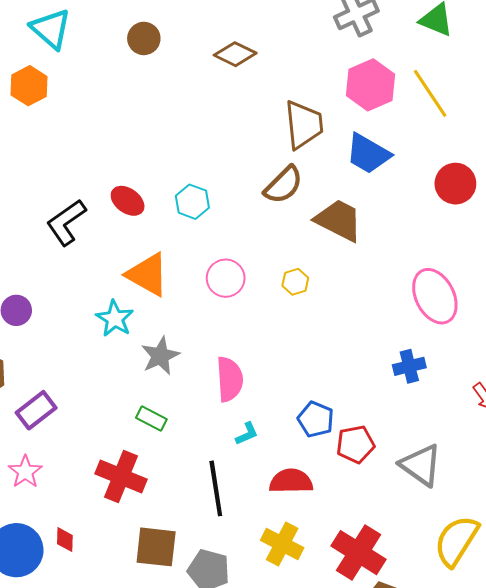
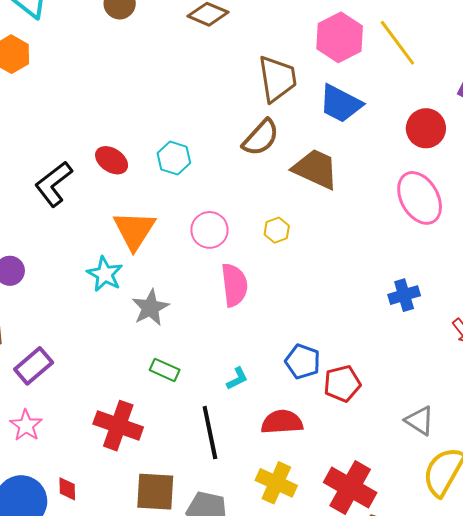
orange triangle: (148, 275) -> (134, 230), turned 36
pink ellipse: (435, 296) -> (420, 198), moved
blue cross: (409, 366) -> (404, 295), moved
pink semicircle: (230, 379) -> (234, 285), moved
green rectangle: (151, 419) -> (165, 370), moved
gray triangle: (421, 465) -> (419, 421), moved, size x0.7

